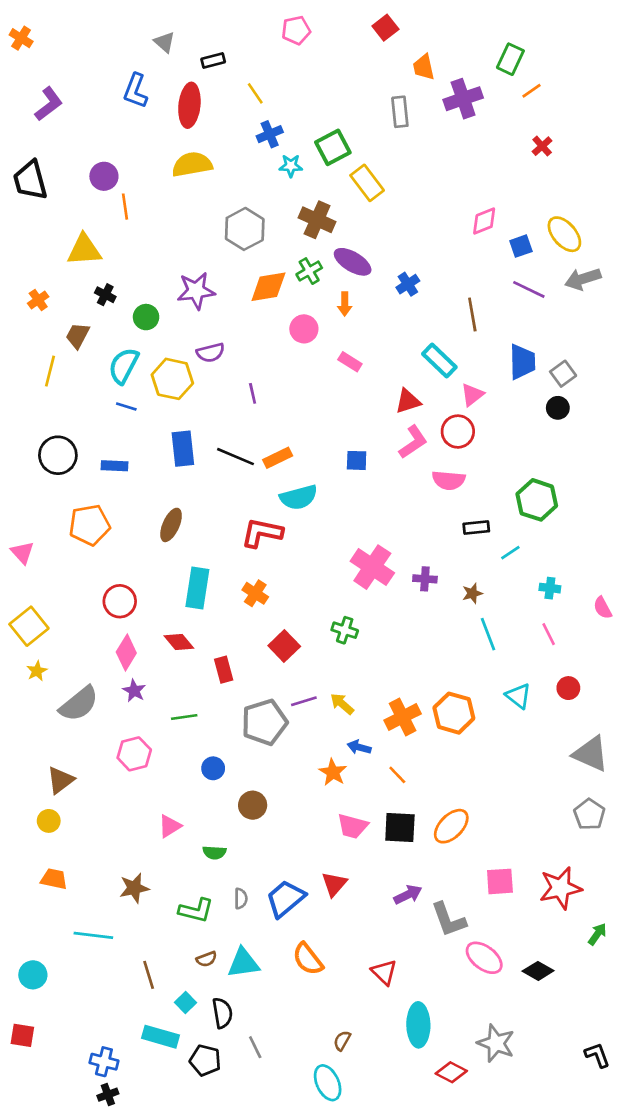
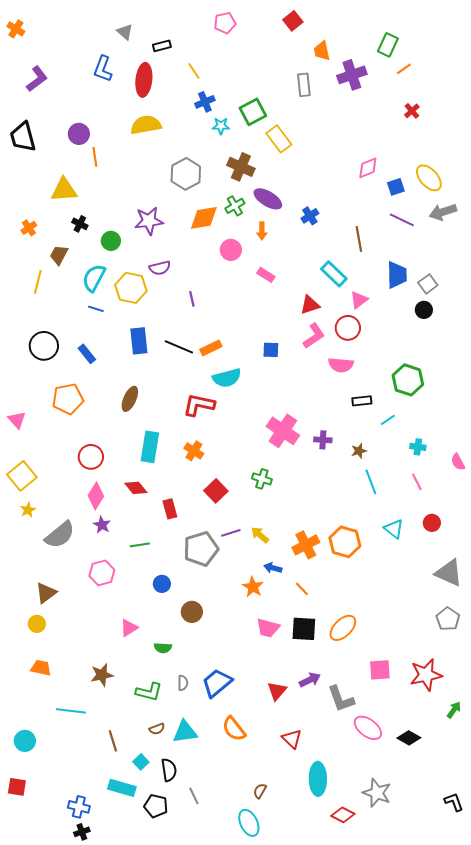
blue rectangle: (114, 466) -> (87, 354), turned 48
red triangle: (334, 884) -> (277, 691), moved

